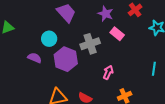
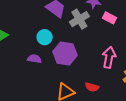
gray cross: (90, 44) -> (79, 19), moved
pink arrow: (108, 72) -> (109, 57), size x1.5

